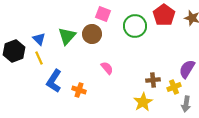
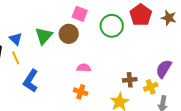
pink semicircle: (107, 68) -> (84, 68), turned -48
orange cross: (79, 90) -> (81, 92), moved

